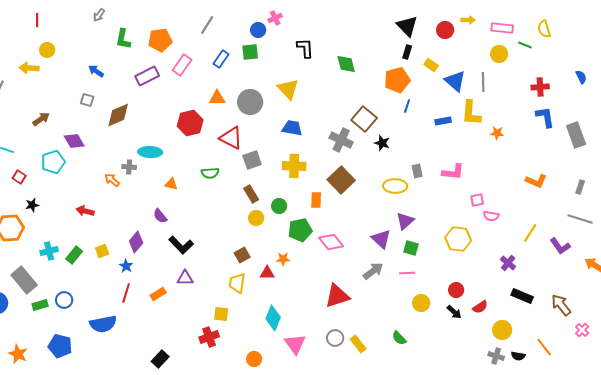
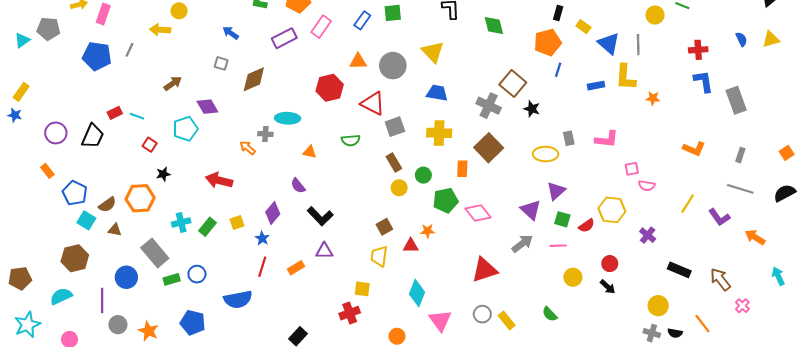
red arrow: (85, 211) -> (219, 180), size x1.4
purple cross: (508, 263) -> (648, 235), moved
red semicircle: (480, 307) -> (587, 226), moved

